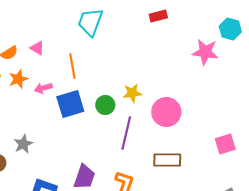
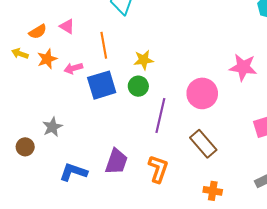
pink star: (205, 52) -> (243, 67), moved
yellow star: (132, 93) -> (144, 60), moved
brown rectangle: (167, 160) -> (203, 144), turned 48

